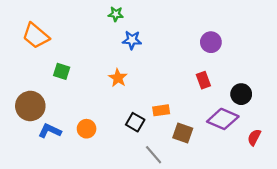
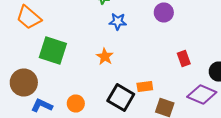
purple circle: (211, 42) -> (164, 12), moved
green square: (62, 71) -> (53, 50), size x1.8
black square: (135, 122) -> (121, 98), size x1.5

